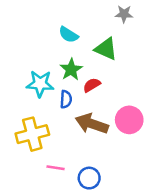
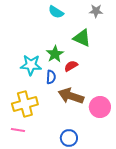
cyan semicircle: (68, 35) -> (56, 12), moved
pink circle: (129, 120) -> (100, 107), moved
pink line: (56, 168) -> (18, 130), moved

